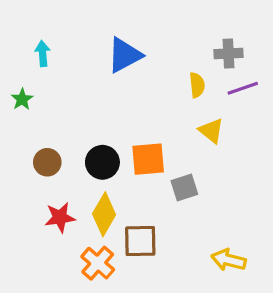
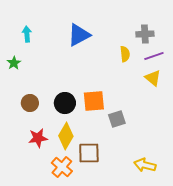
yellow triangle: (211, 131) -> (153, 78), moved

